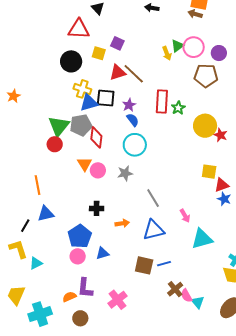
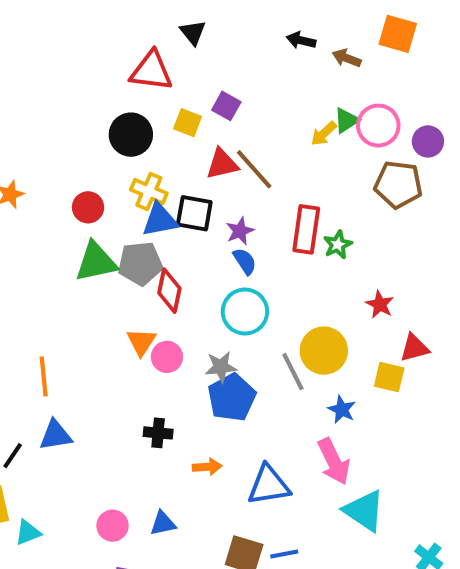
brown arrow: (195, 14) -> (347, 58), moved
yellow arrow: (167, 53) -> (324, 134), turned 64
green triangle: (59, 126) -> (96, 262), turned 35
yellow circle: (205, 126) -> (324, 351), moved
red star: (220, 135) -> (380, 304), moved
red circle: (55, 144) -> (88, 207), moved
red triangle: (222, 185) -> (414, 348), moved
gray line: (153, 198) -> (293, 372), moved
blue star: (224, 199) -> (342, 409), moved
pink arrow: (185, 216) -> (334, 461), size x1.6
blue pentagon: (80, 236) -> (232, 397), moved
cyan triangle: (202, 239) -> (364, 511), turned 45

